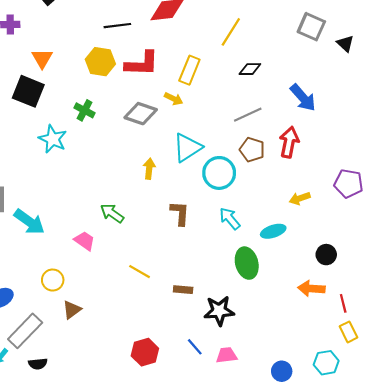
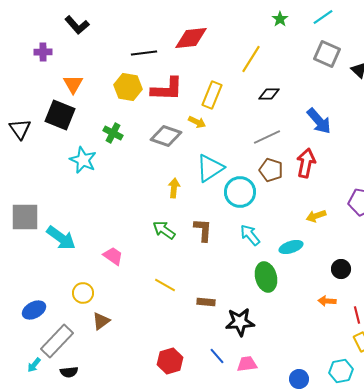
green arrow: (112, 213) -> (164, 230), moved
orange arrow: (311, 289) -> (327, 301), size x0.7

